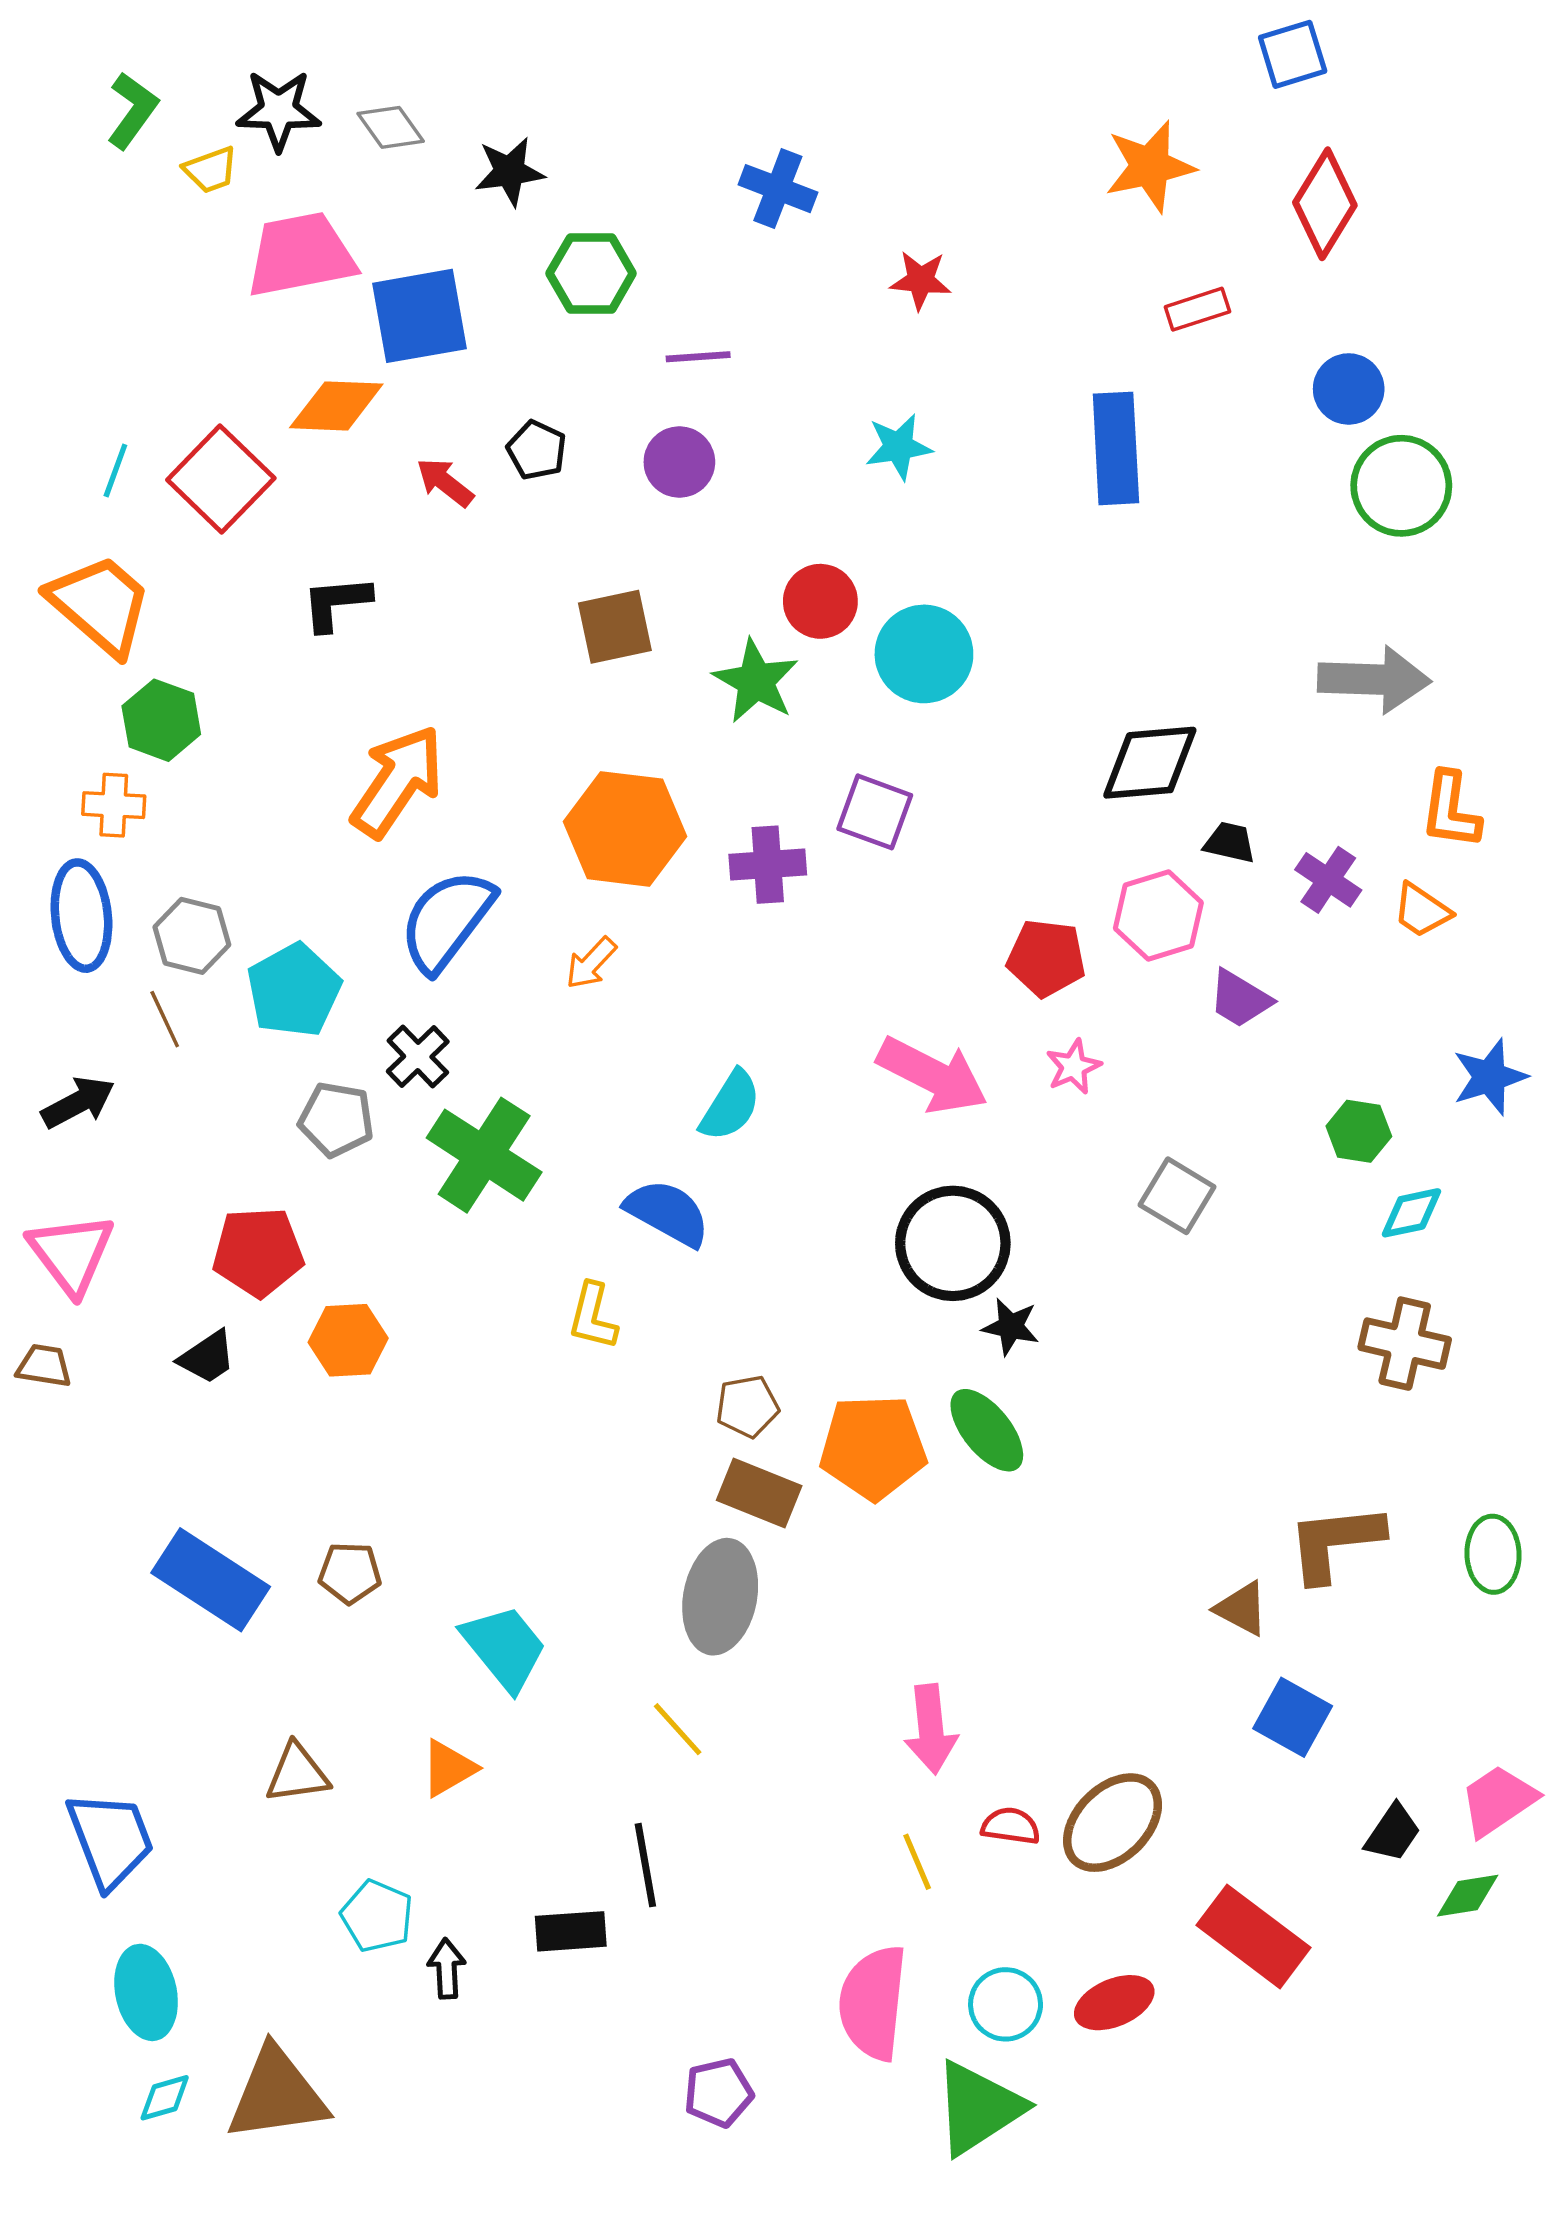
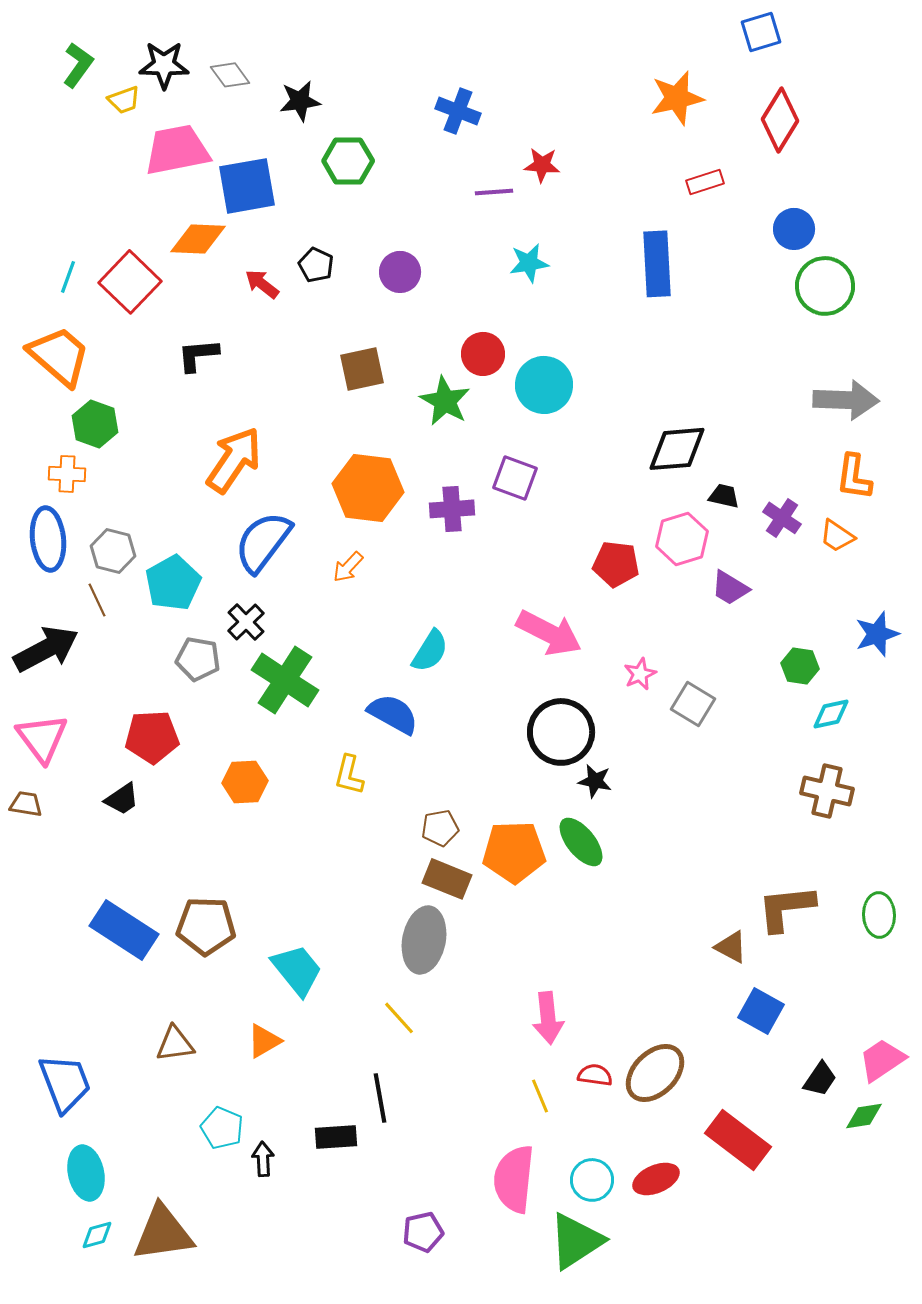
purple line: (698, 357) -> (494, 192), moved
gray arrow: (1374, 679) -> (846, 400), moved
pink star: (1073, 1067) -> (640, 674), moved
black arrow: (78, 1102) -> (46, 649), size x1.5
orange hexagon: (348, 1340) -> (245, 782), moved
brown pentagon: (350, 1573) -> (206, 926), size x1.6

